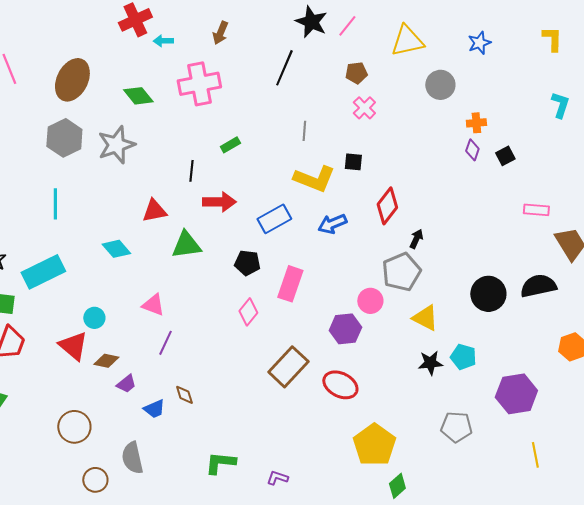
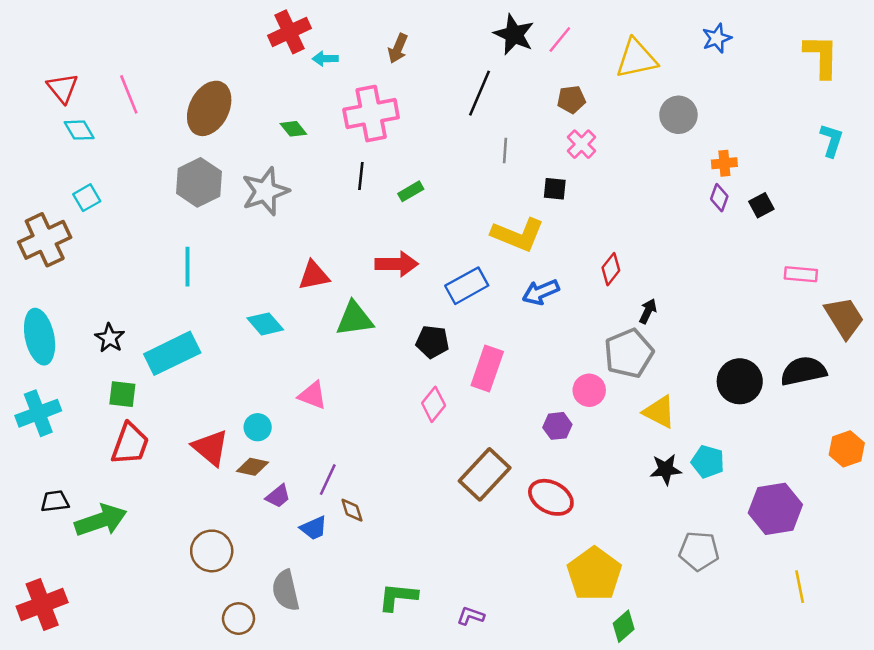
yellow L-shape: (552, 39) -> (821, 56), size x1.4
blue star: (479, 43) -> (717, 38), moved
green diamond: (138, 96) -> (293, 129), size x0.7
gray line: (304, 131) -> (505, 150), moved
black square: (353, 162) -> (555, 189), moved
black line: (191, 171) -> (361, 176), moved
red diamond: (387, 206) -> (611, 269), size x0.7
cyan circle: (94, 318) -> (258, 427), moved
purple hexagon: (345, 329) -> (557, 426), size x0.7
purple line: (165, 343) -> (328, 480), moved

